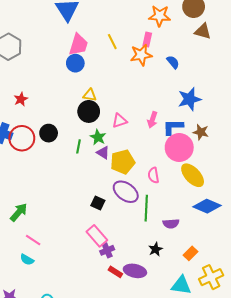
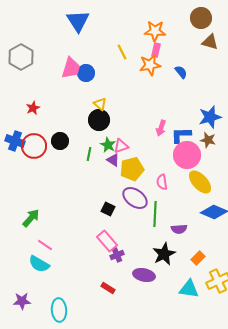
orange star: (160, 16) -> (155, 31), moved
pink trapezoid: (78, 45) -> (71, 68), moved
yellow triangle: (90, 95) -> (100, 104), turned 32
blue star: (189, 99) -> (210, 117), moved
pink triangle: (120, 121) -> (121, 146), moved
black star: (156, 249) -> (164, 254), size x1.6
cyan semicircle: (27, 260) -> (39, 264), size x1.5
red rectangle: (115, 272) -> (108, 288), moved

